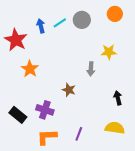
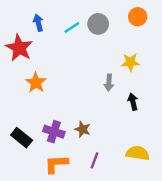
blue arrow: (41, 26) -> (38, 23), moved
brown star: (69, 90) -> (83, 129), moved
black arrow: (118, 98) -> (133, 102), moved

